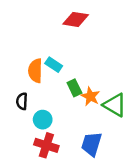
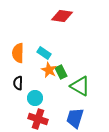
orange semicircle: (35, 71) -> (18, 53), moved
orange star: (90, 96) -> (49, 70), moved
green triangle: (115, 105) -> (80, 86), moved

